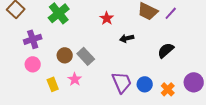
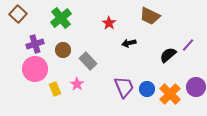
purple line: (171, 13) -> (188, 45), moved
brown circle: (65, 55) -> (63, 50), moved
pink circle: (33, 64) -> (35, 69), size x1.6
orange cross: (168, 89) -> (170, 94), size x1.5

